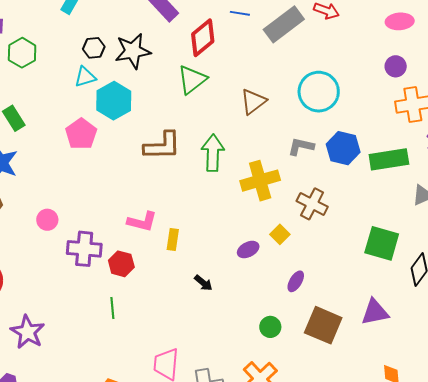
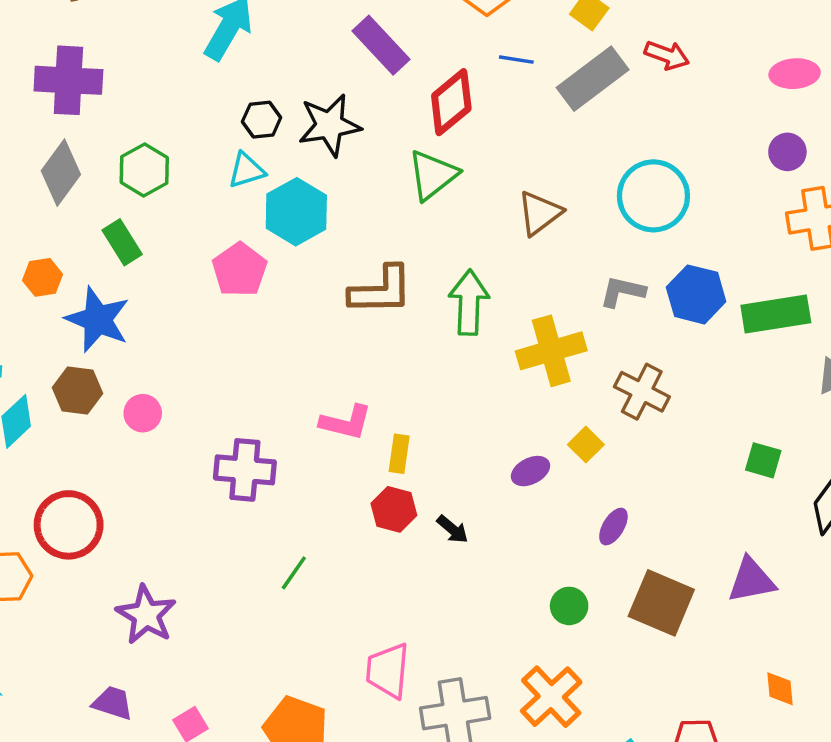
green hexagon: (22, 53) -> (144, 170), moved
pink circle: (47, 220) -> (143, 413), moved
green square: (382, 243) -> (763, 460), size x0.6
red hexagon: (121, 264) -> (394, 509), moved
green line: (112, 308) -> (294, 573), turned 40

